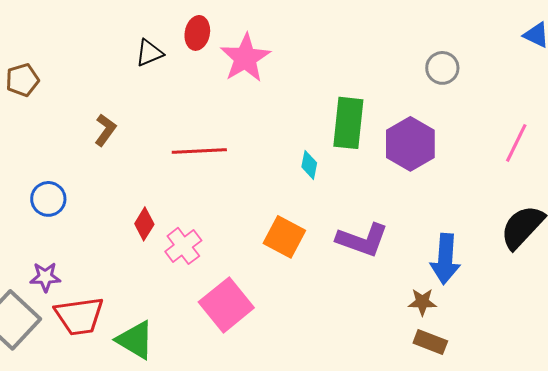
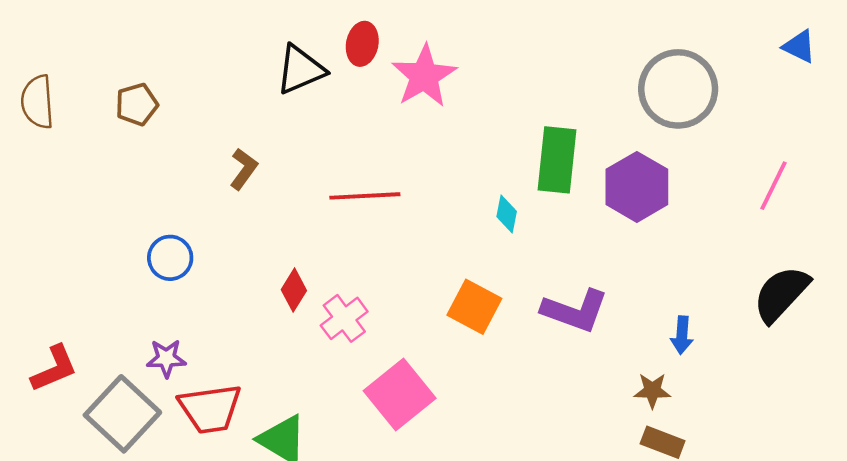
black triangle: (149, 53) -> (300, 70), size x1.4
gray circle: (442, 68) -> (678, 89), size x1.8
blue arrow: (445, 259) -> (682, 335), size x0.6

